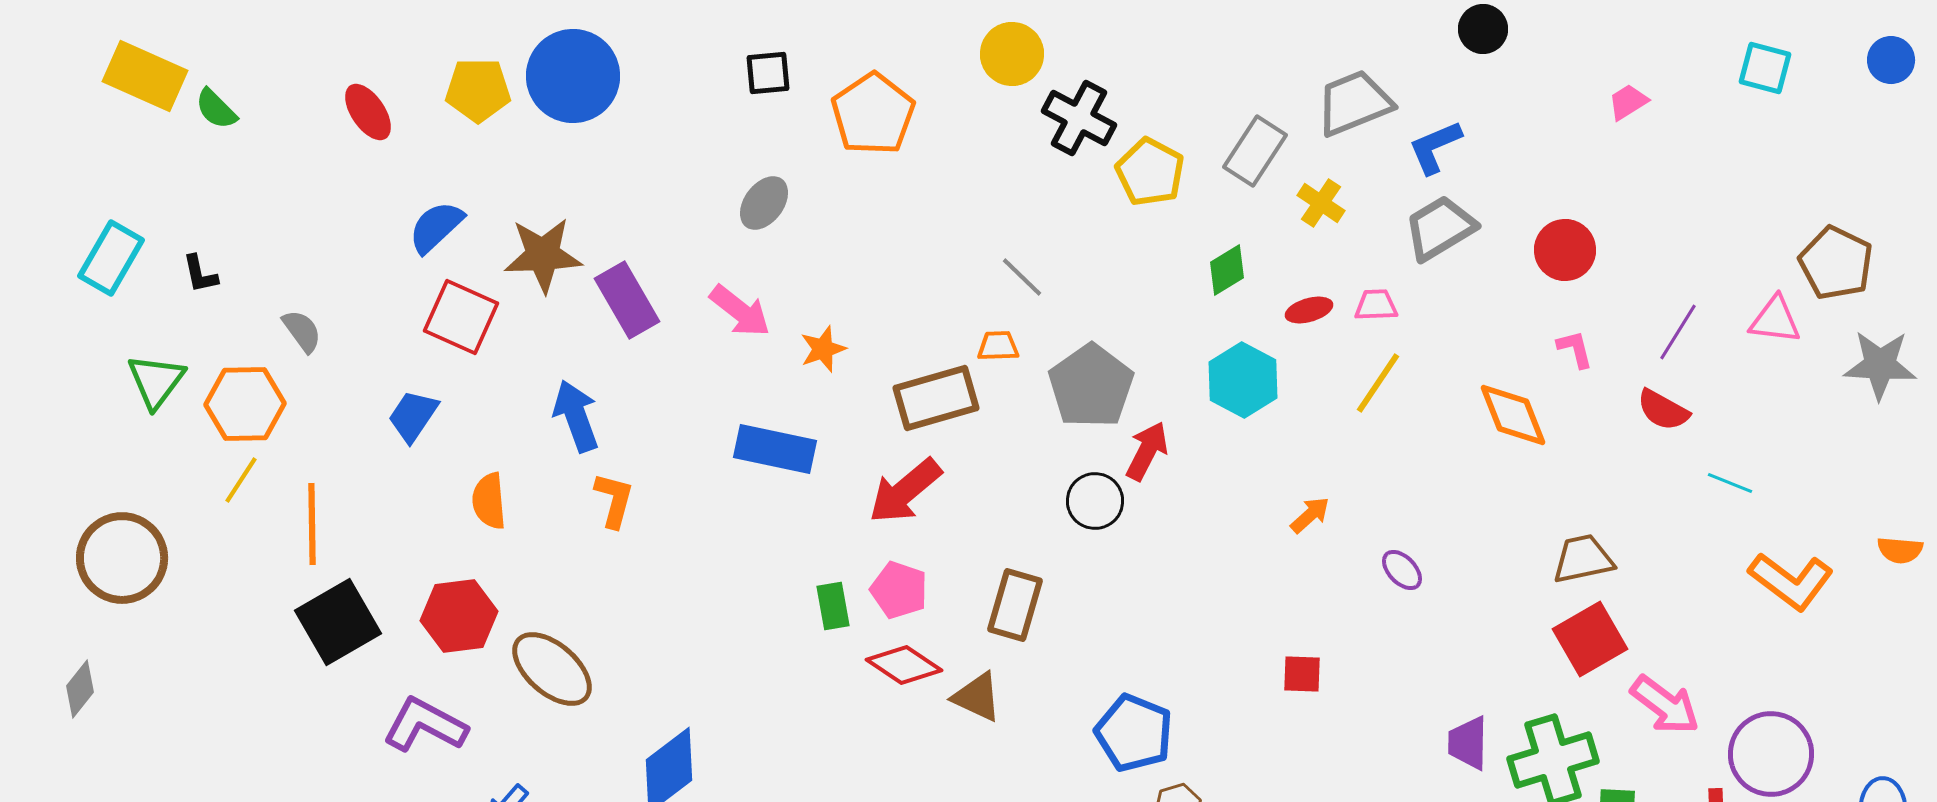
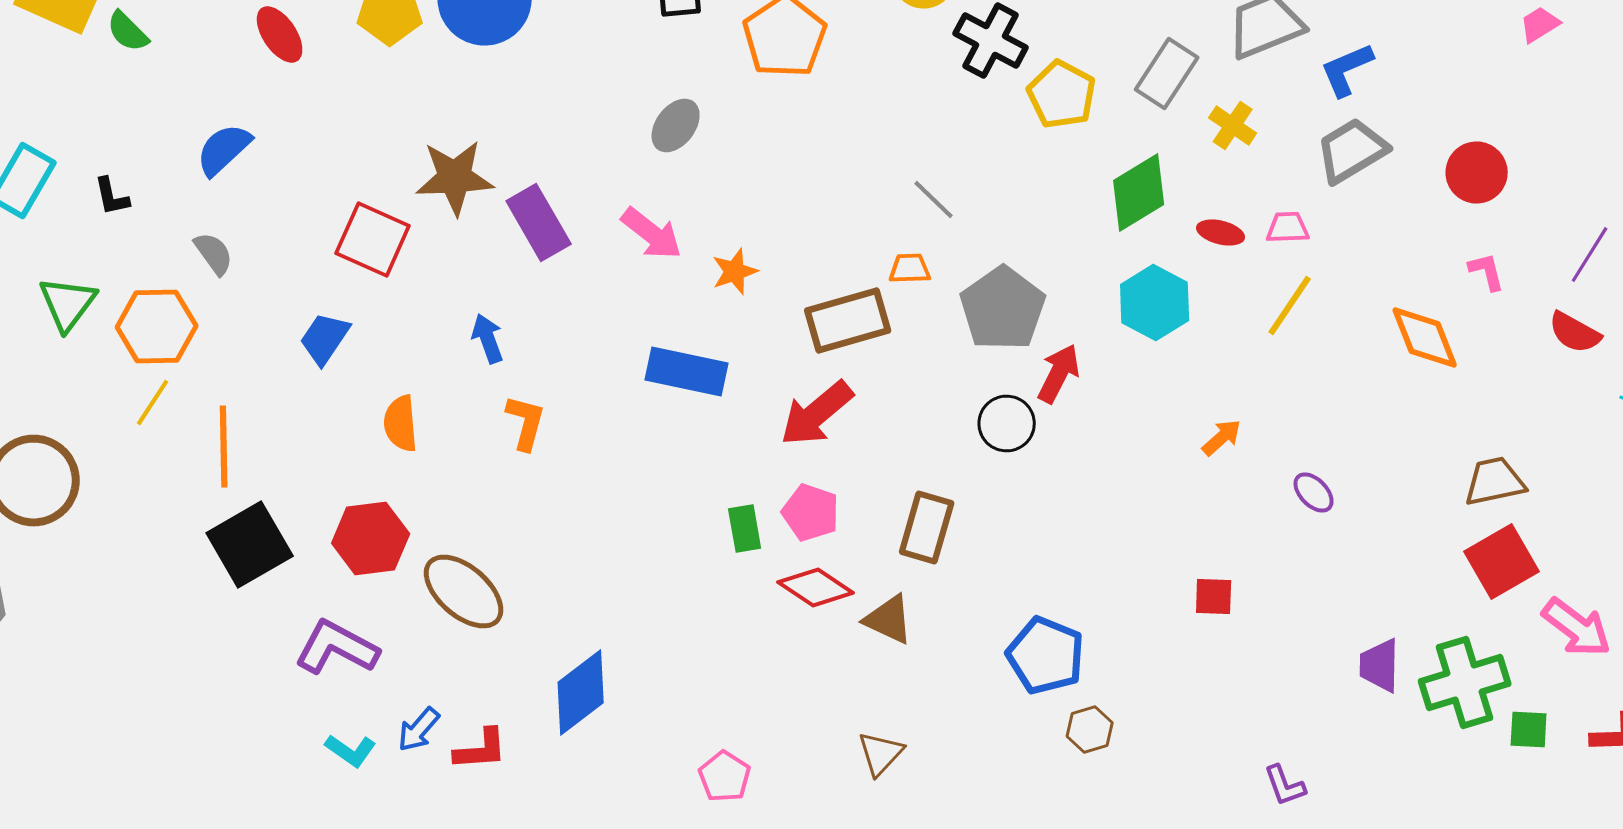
blue semicircle: (436, 227) -> (224, 150), moved
green diamond: (1227, 270) -> (1139, 192), size x1.5
red ellipse: (1309, 310) -> (1221, 232), turned 30
blue arrow: (576, 416) -> (488, 338), size x0.7

